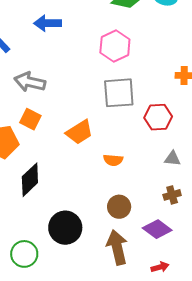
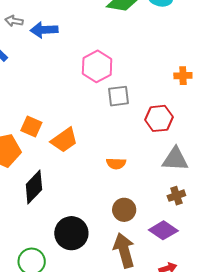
pink hexagon: (115, 46) -> (97, 66), moved
gray arrow: (30, 82) -> (14, 21), moved, size x0.6
gray square: (119, 93) -> (119, 96), size x0.7
orange trapezoid: (79, 132) -> (64, 140), moved
gray triangle: (172, 159) -> (175, 159), size x1.6

